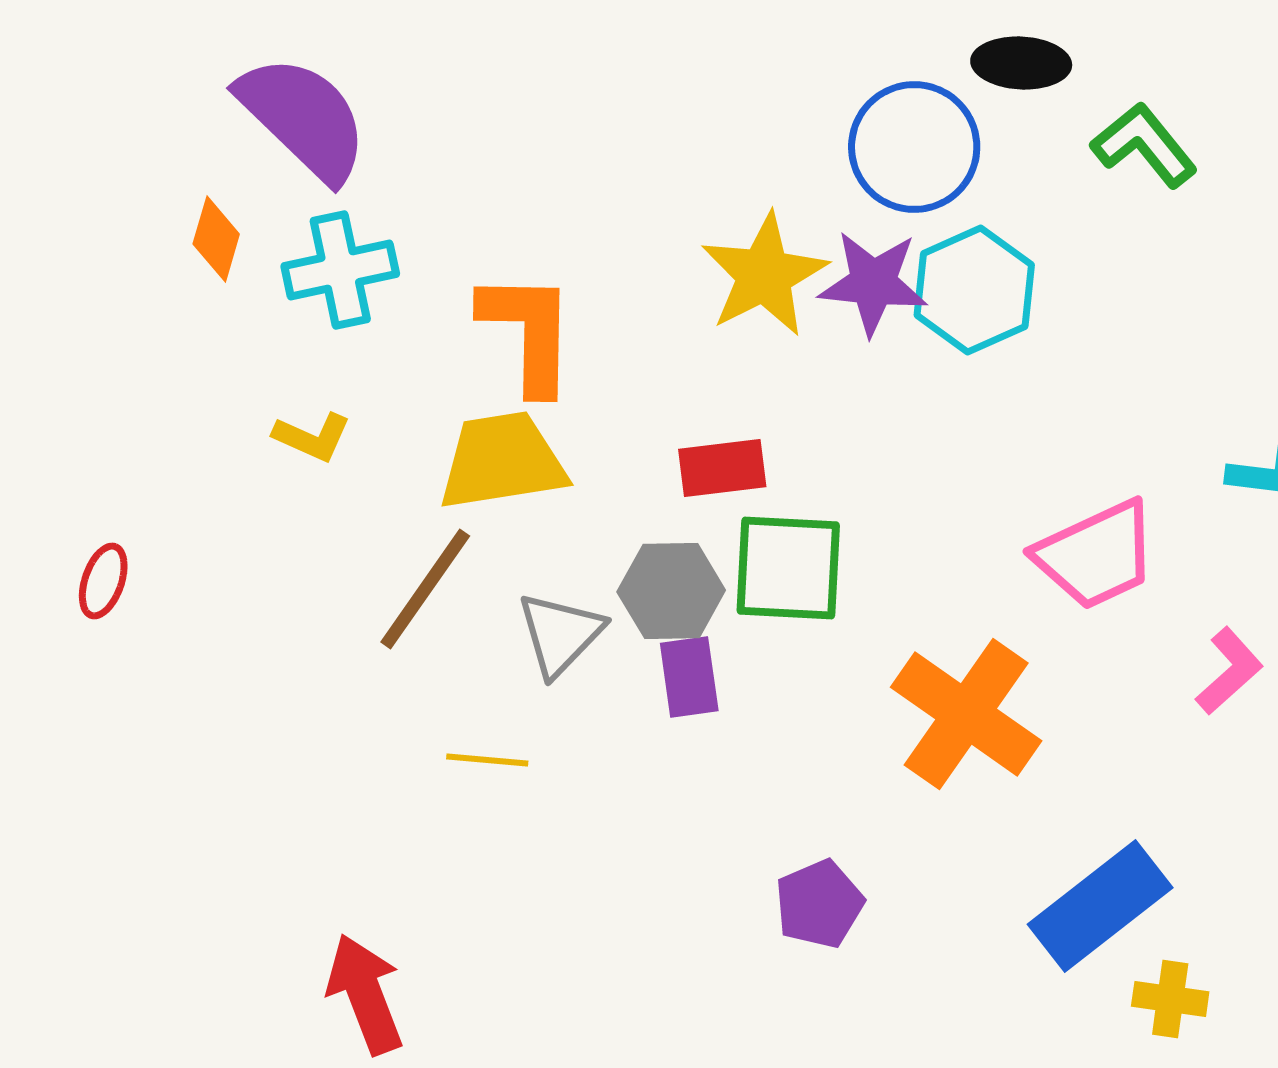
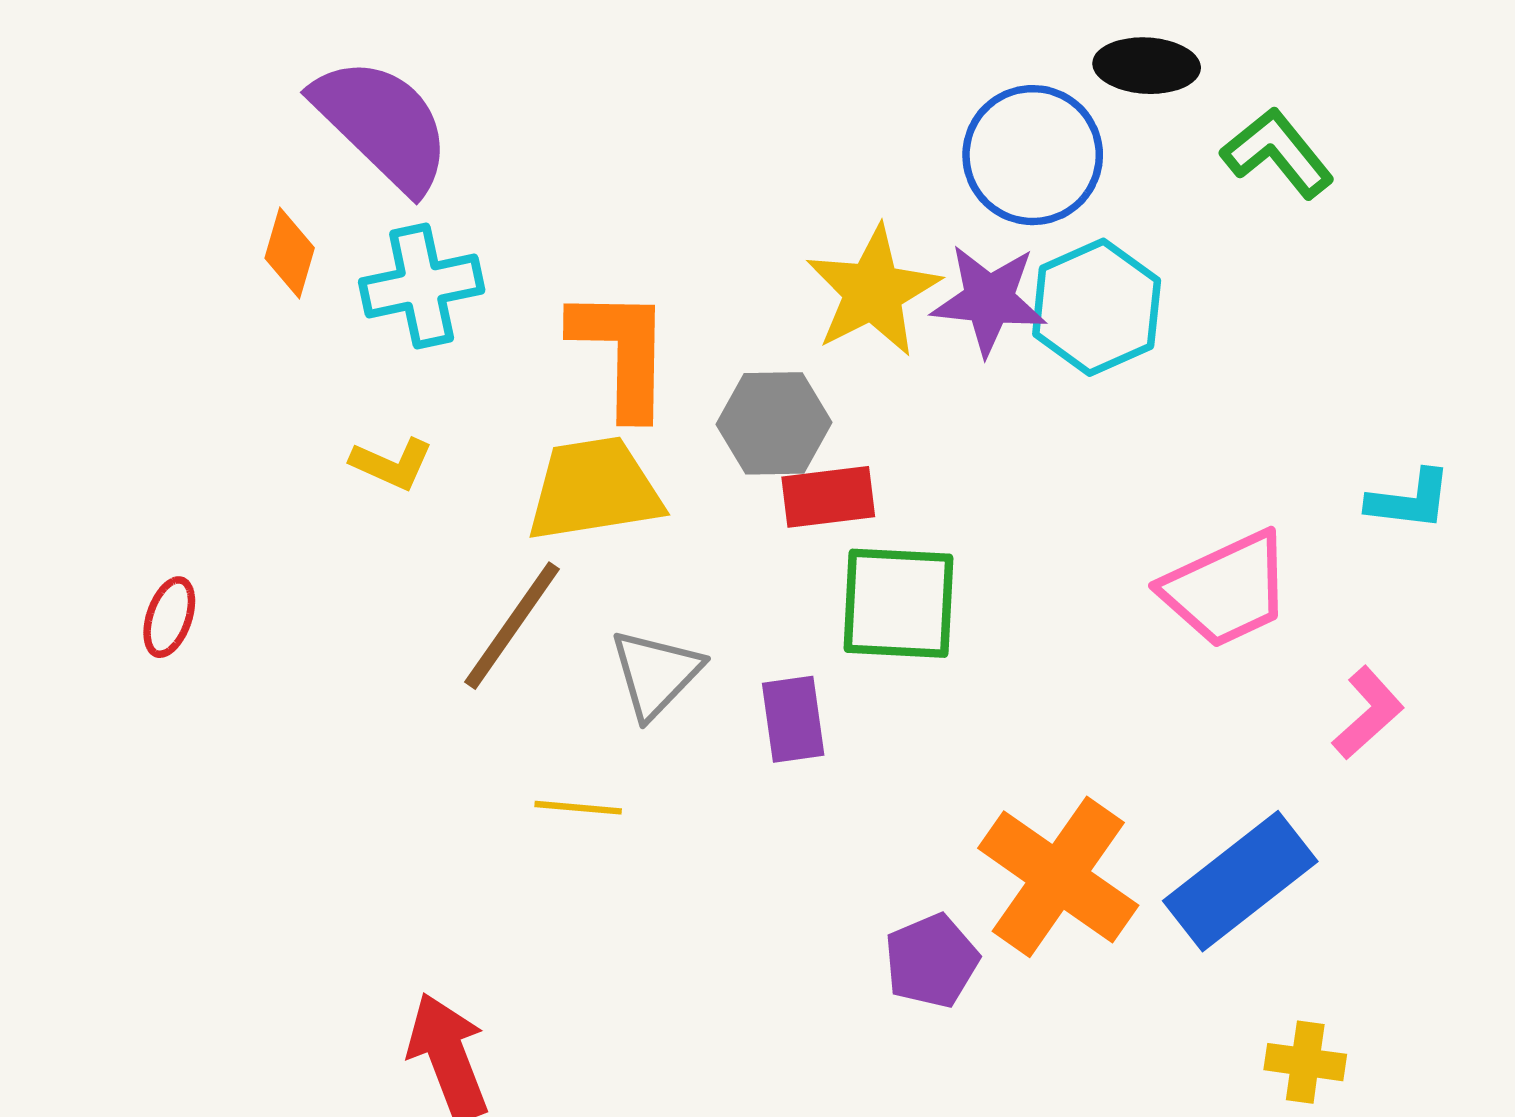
gray hexagon: (671, 591) -> (774, 423), moved
orange cross: (966, 714) -> (1058, 877), moved
blue rectangle: (1100, 906) -> (1240, 881), moved

